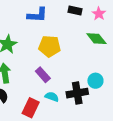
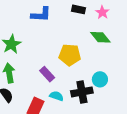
yellow pentagon: (50, 46) -> (70, 55), moved

